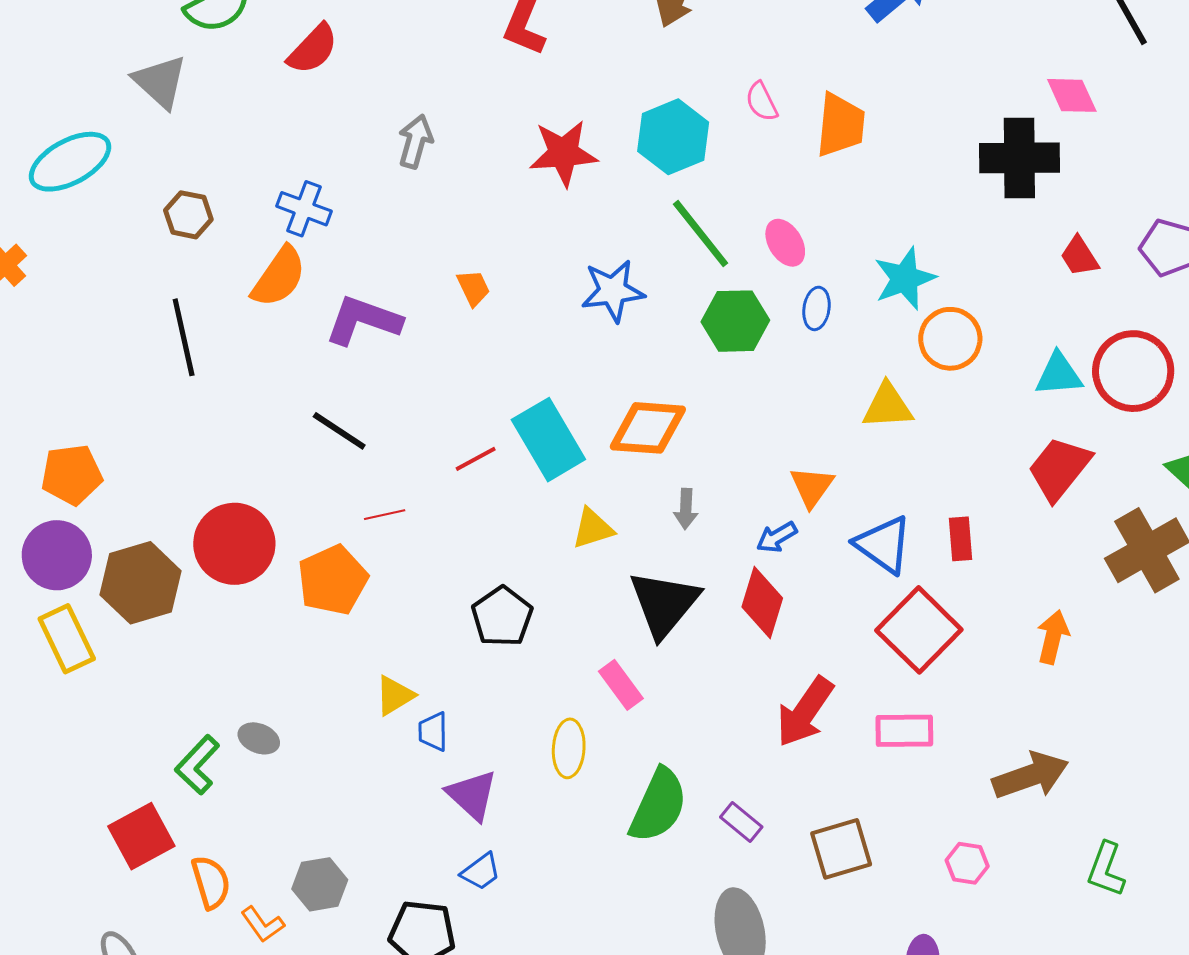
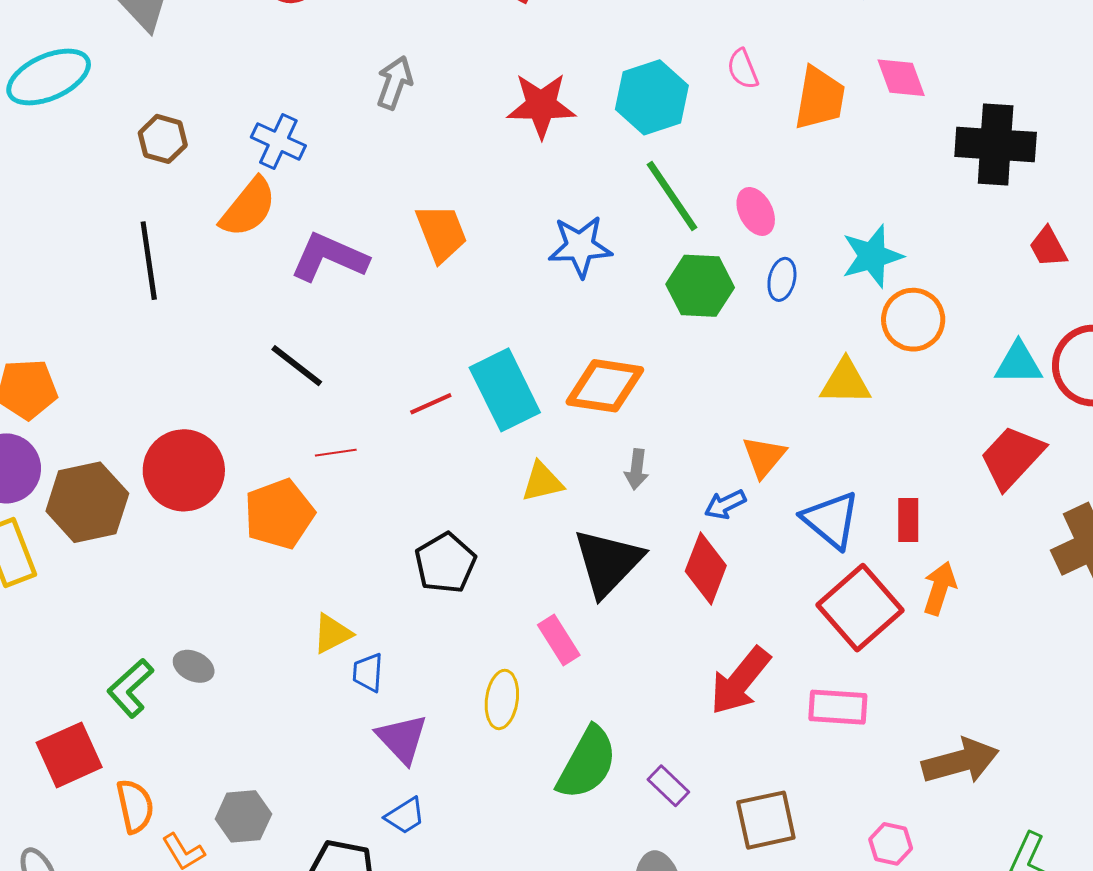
pink diamond: (1072, 95) -> (901, 78), moved
orange trapezoid: (473, 288) -> (441, 233), size x1.6
orange arrow: (1053, 637) -> (940, 588), moved

